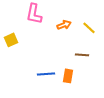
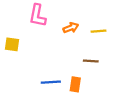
yellow line: (89, 28) -> (99, 31), turned -48
yellow square: (11, 40) -> (12, 44), turned 32

